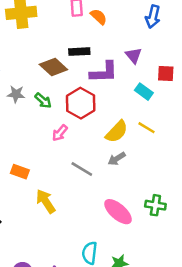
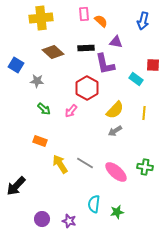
purple triangle: (134, 55) -> (116, 42), moved, turned -40
brown diamond: (53, 67) -> (53, 52), moved
purple L-shape: (104, 72) -> (105, 64), turned 80
green arrow: (43, 101) -> (44, 109), moved
yellow line: (146, 128) -> (144, 113), moved, turned 64
gray line: (82, 169) -> (85, 163), moved

